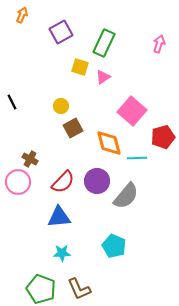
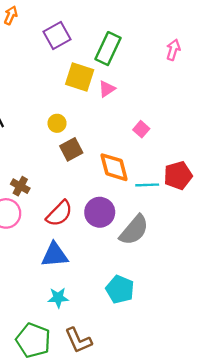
yellow square: (80, 67) -> (80, 77), size x1.4
pink square: (132, 111) -> (141, 129), size x0.5
red pentagon: (163, 137) -> (178, 175), moved

